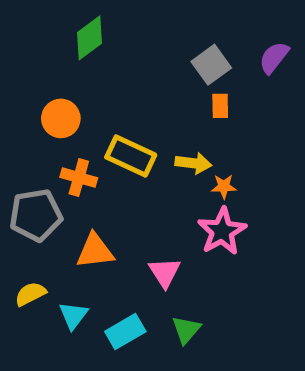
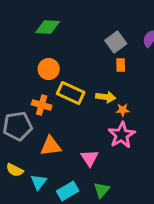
green diamond: (90, 38) -> (48, 27), turned 40
orange circle: (61, 118) -> (49, 69), moved
yellow semicircle: (30, 294) -> (15, 170), turned -126

